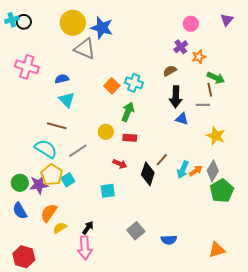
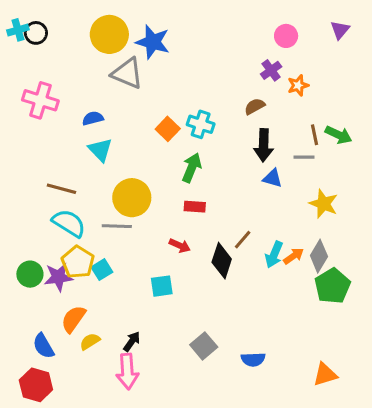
green arrow: (216, 78) -> (338, 135), moved
brown line: (57, 126) -> (61, 189), moved
yellow circle: (106, 132) -> (132, 198), moved, size x1.6
gray line: (78, 151) -> (117, 226), turned 36
blue semicircle: (20, 211) -> (43, 346), moved

